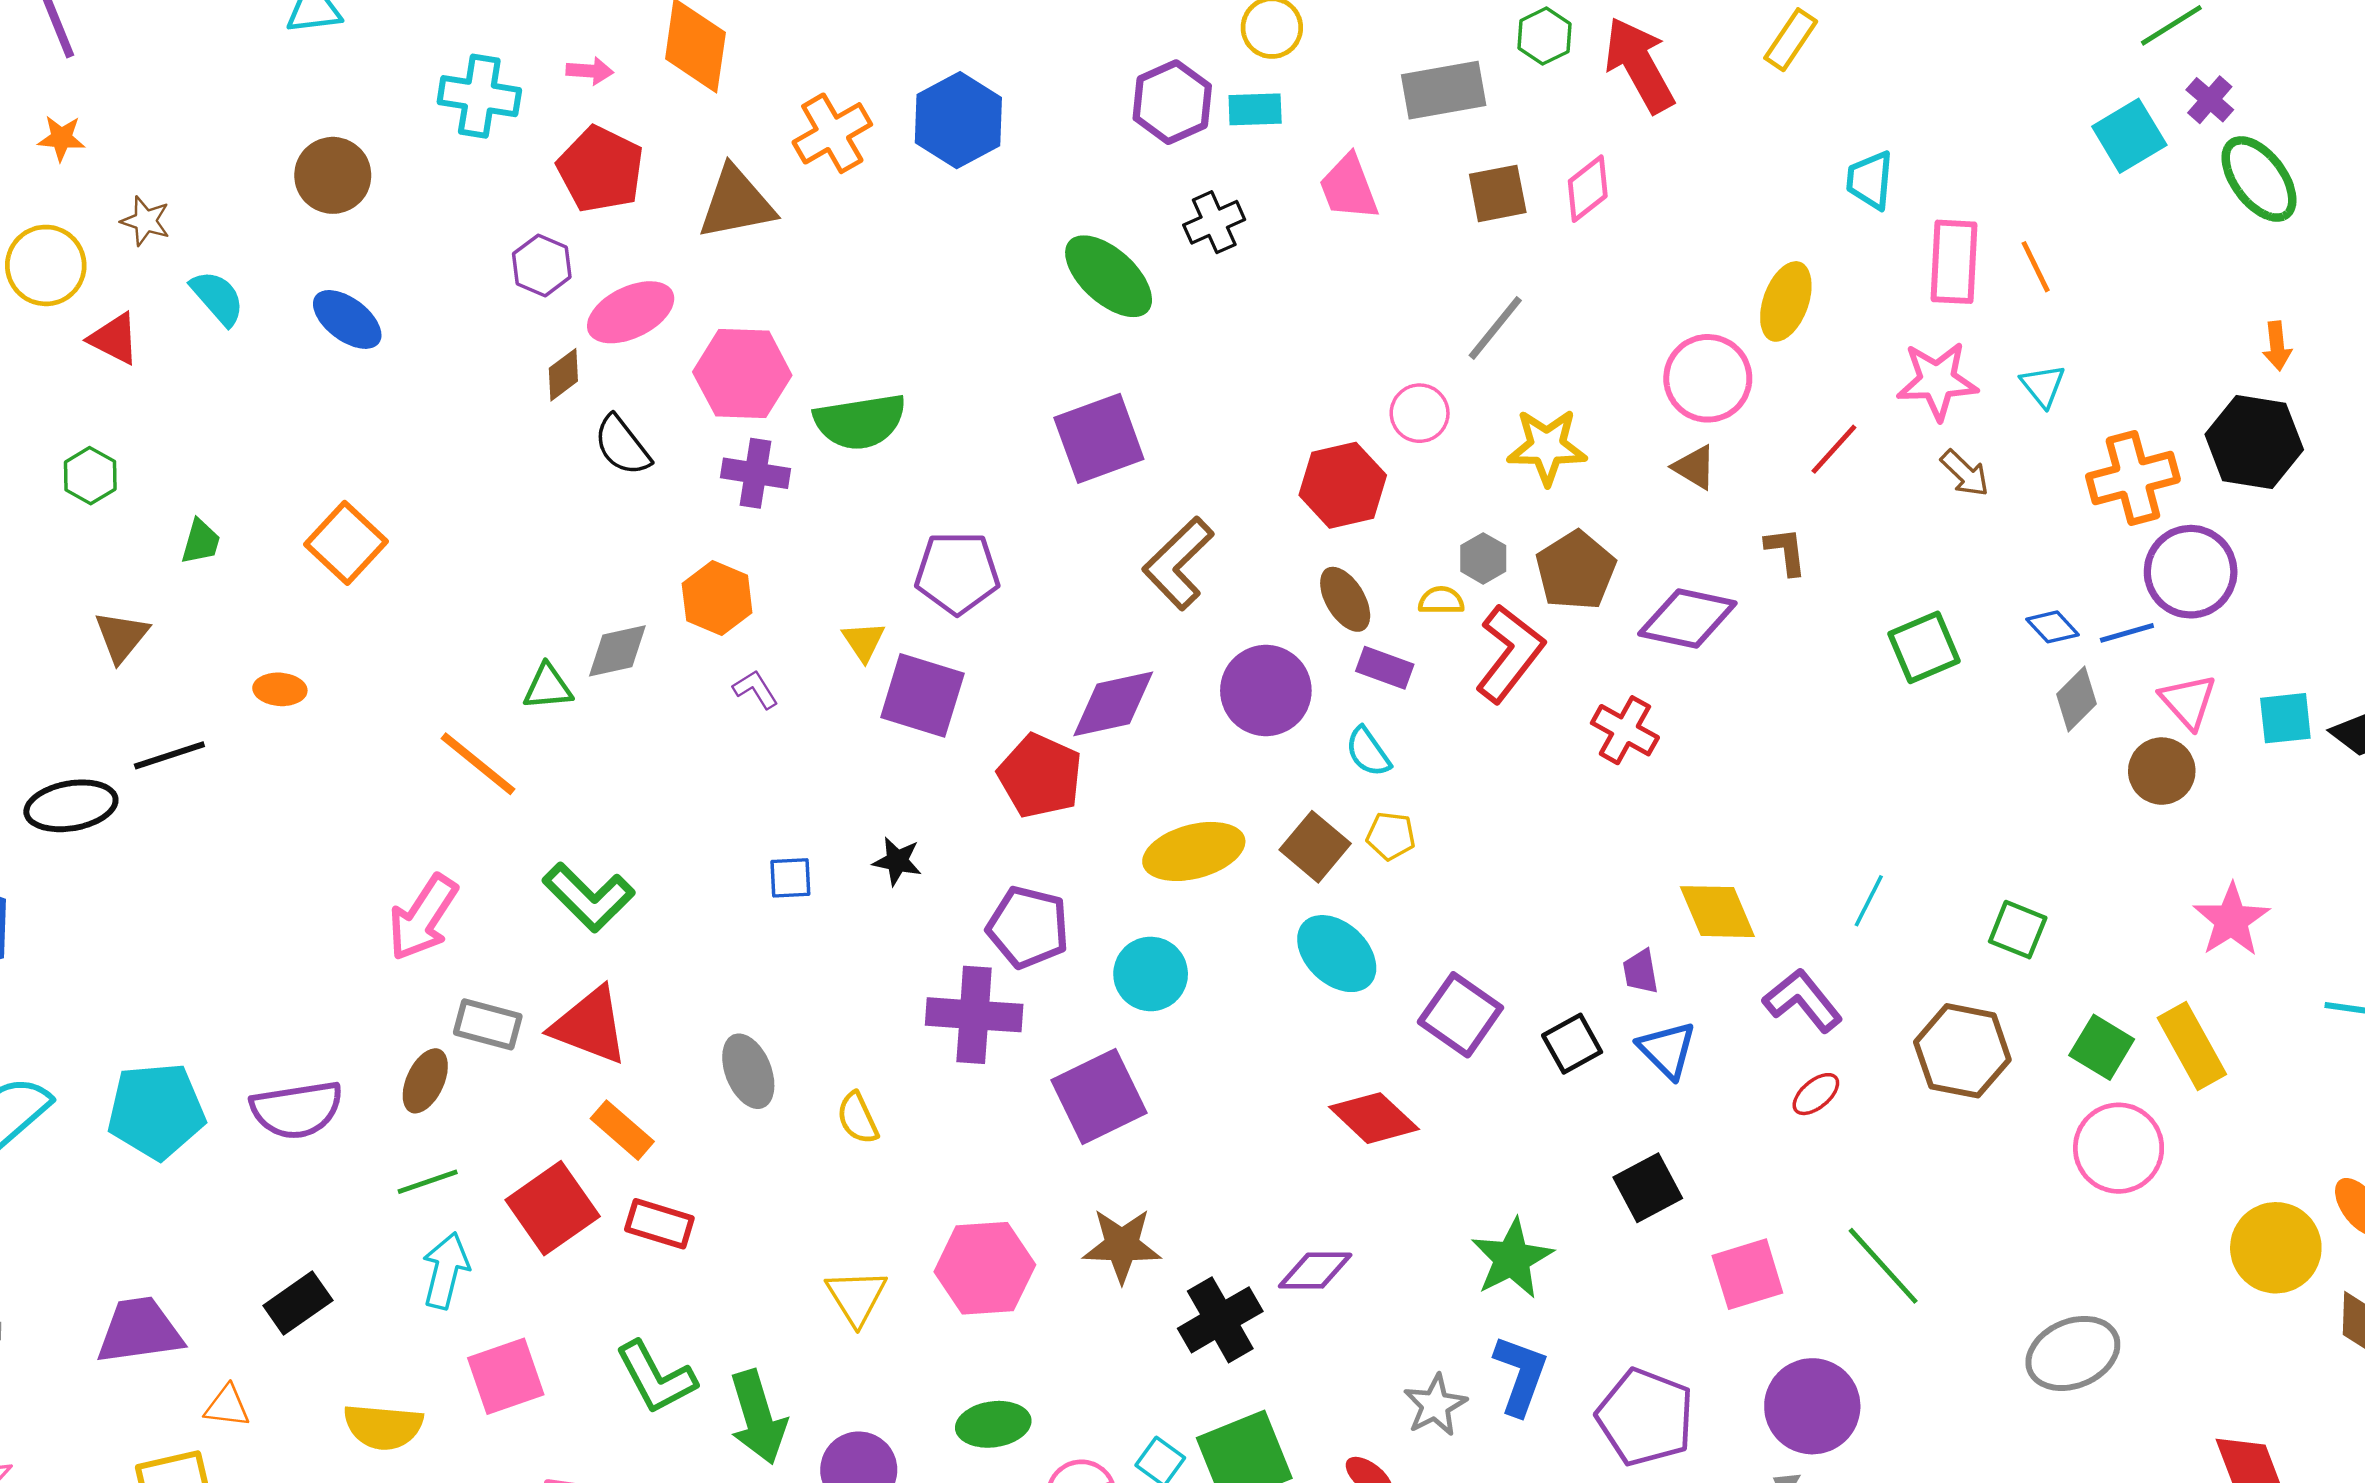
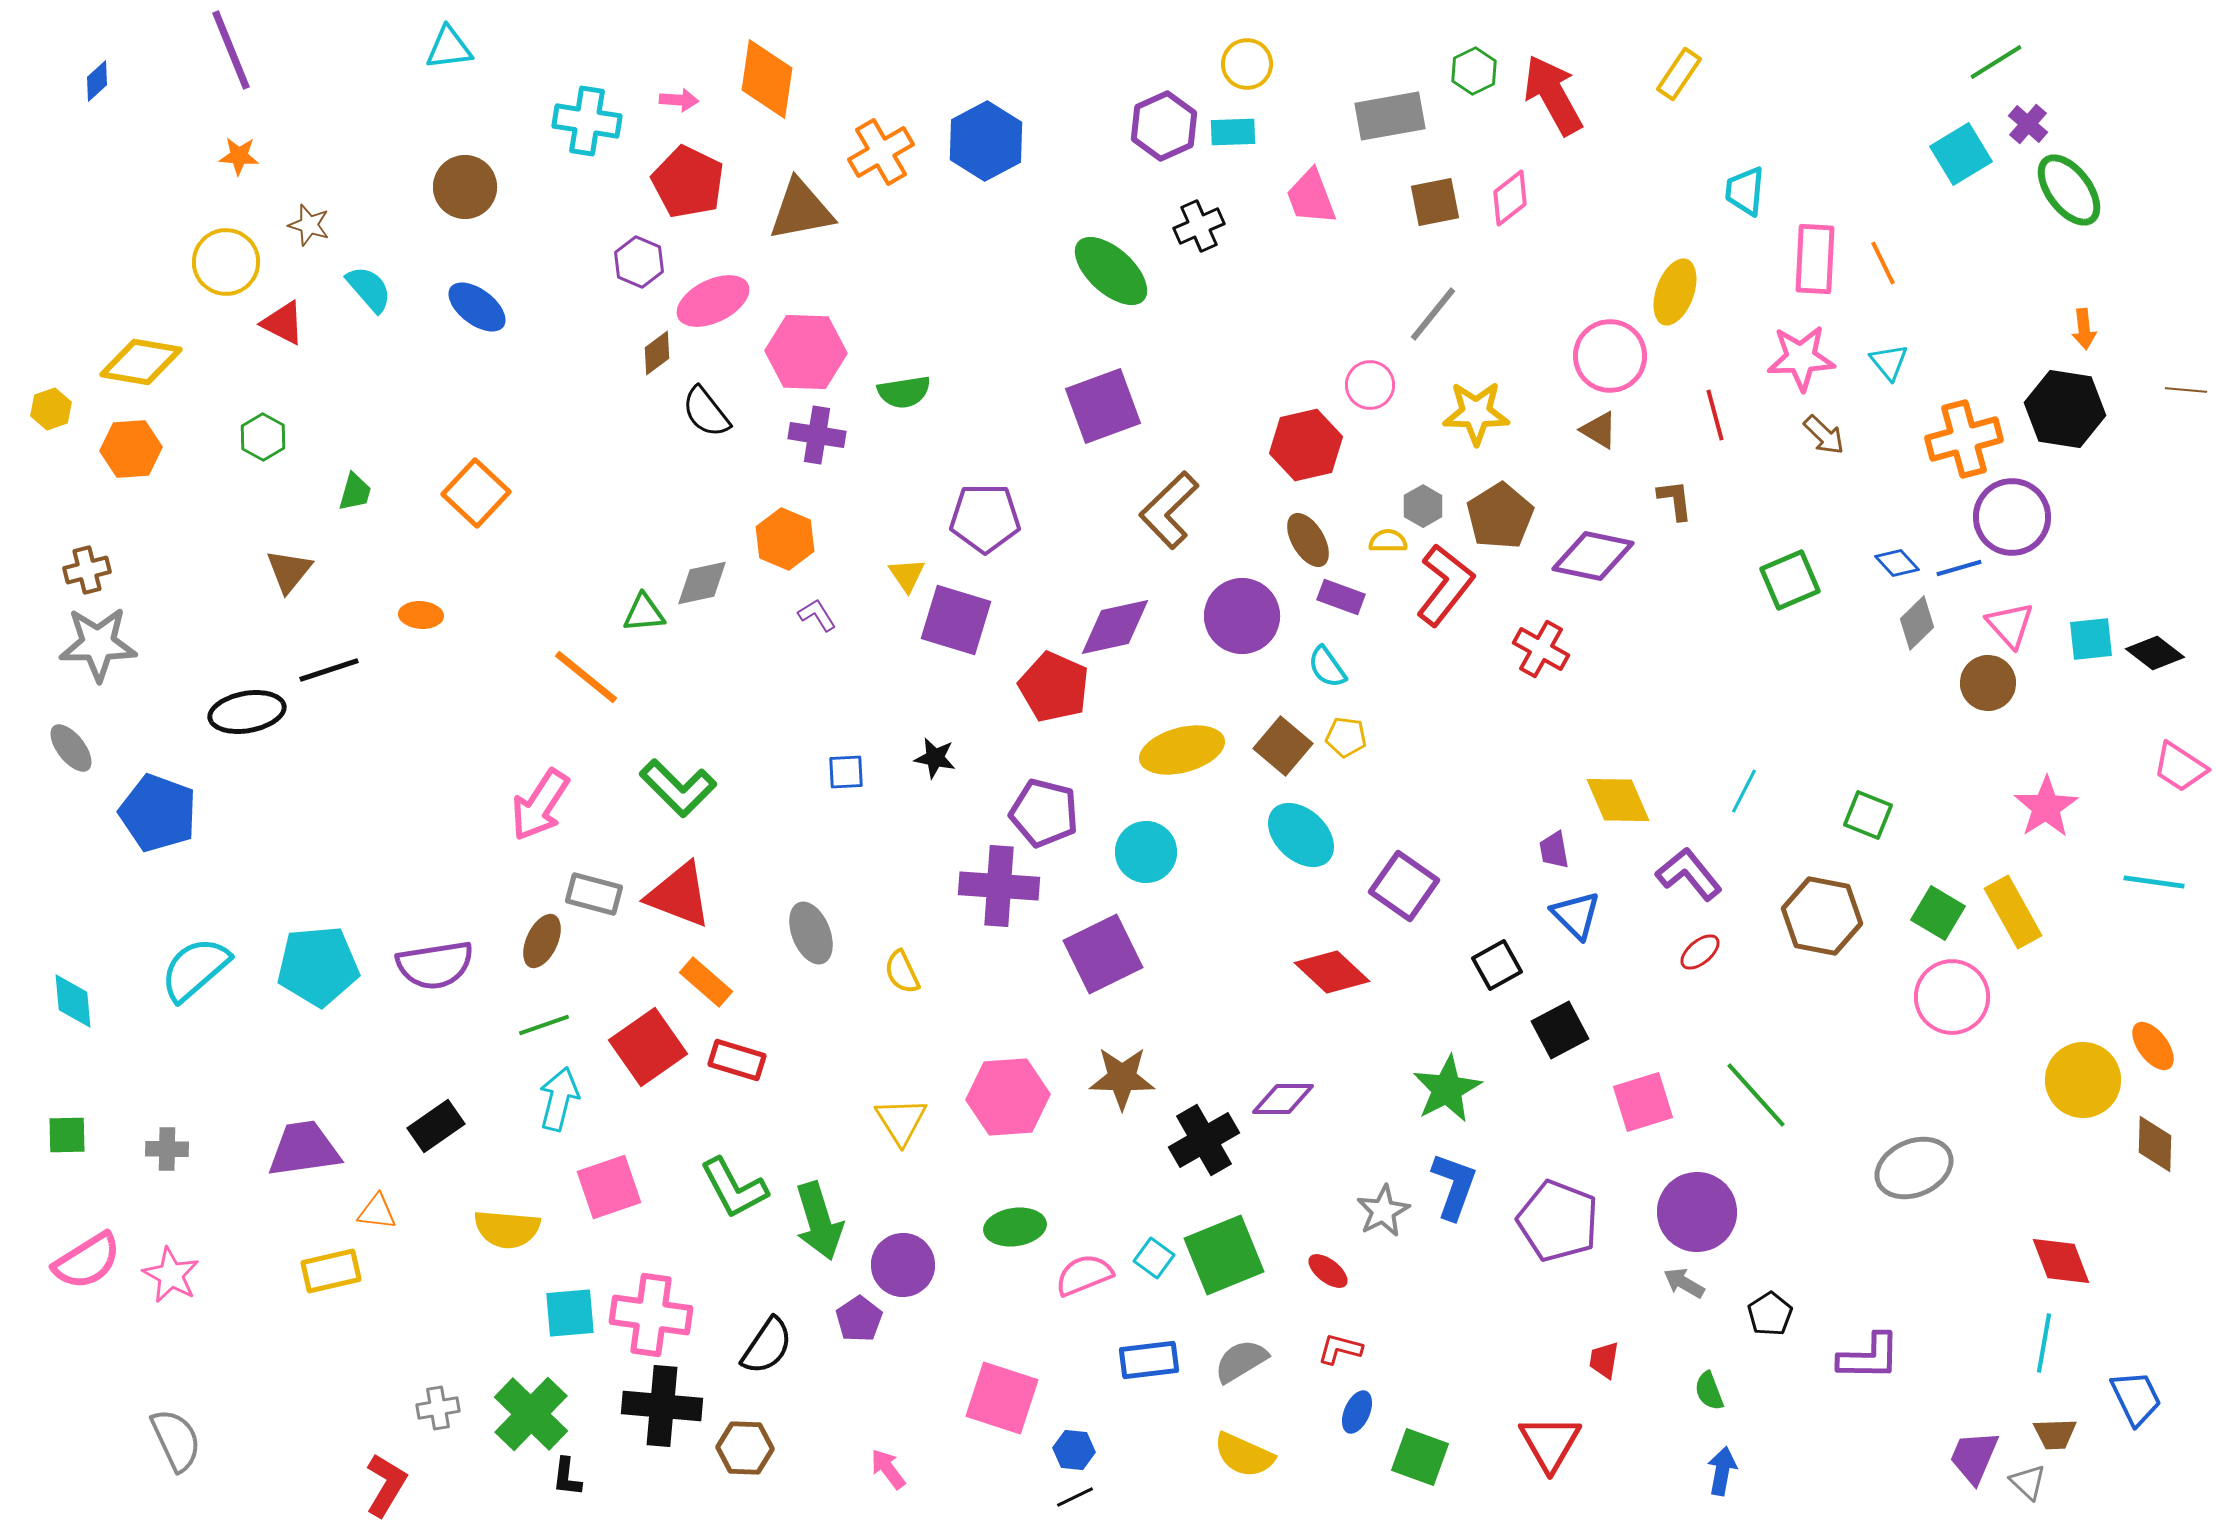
green semicircle: (860, 422) -> (904, 392), size x0.7
red line: (1834, 449) -> (1715, 415), turned -57
black square: (1572, 1044) -> (1497, 965), moved

